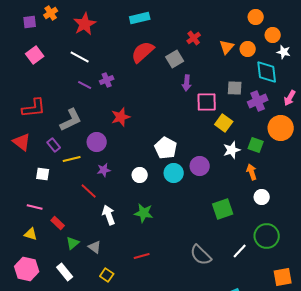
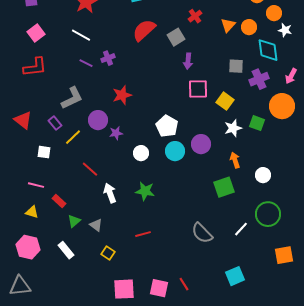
pink square: (207, 102) -> (198, 89), moved
red L-shape: (34, 108) -> (35, 67), moved
yellow line: (72, 159) -> (73, 137), turned -30
purple star: (104, 170) -> (116, 133), moved
orange arrow: (252, 172) -> (235, 160), moved

